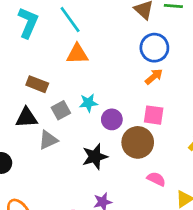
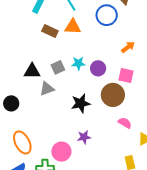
blue circle: (154, 48) -> (107, 15), moved
brown rectangle: (37, 84) -> (50, 31), moved
purple circle: (112, 119) -> (98, 68), moved

